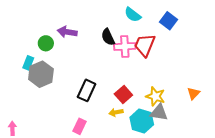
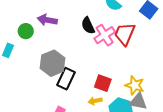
pink cross: (125, 47) -> (105, 35), turned -30
gray hexagon: (41, 74) -> (53, 63), moved
red square: (123, 94) -> (103, 83), turned -30

